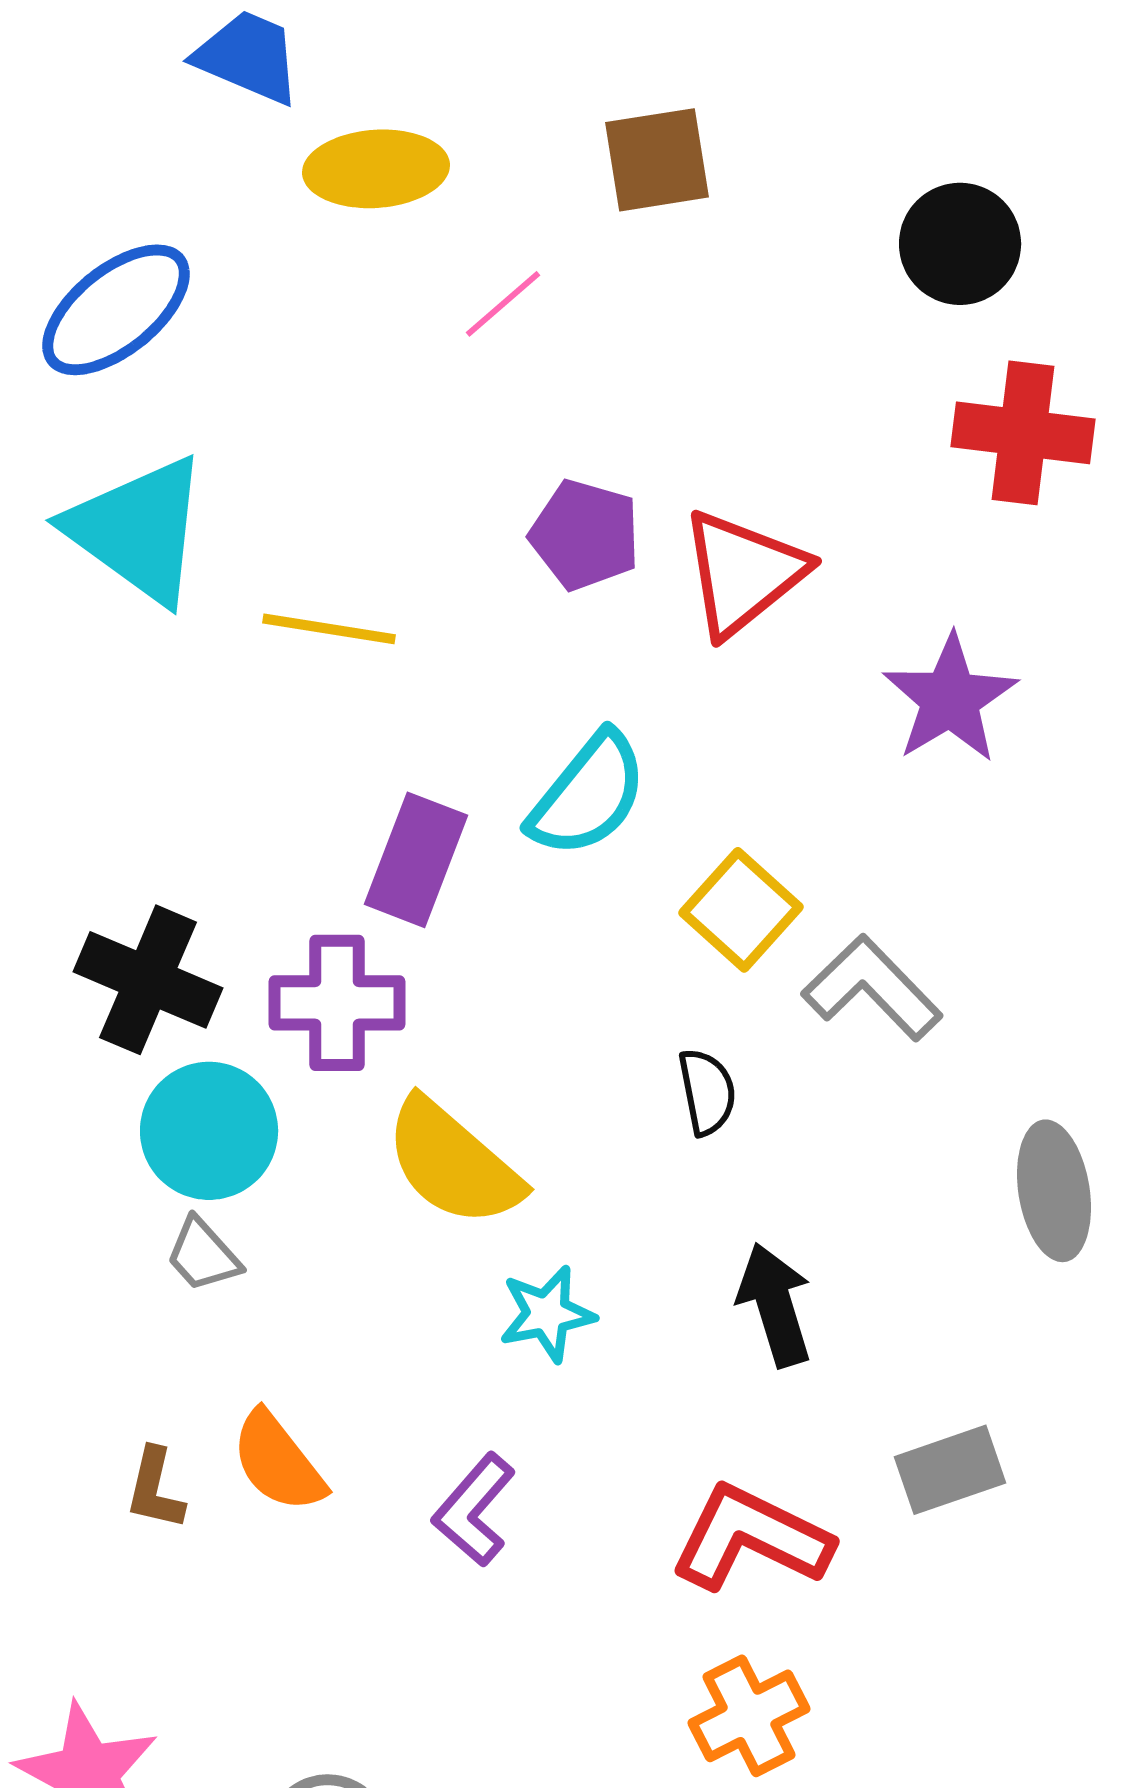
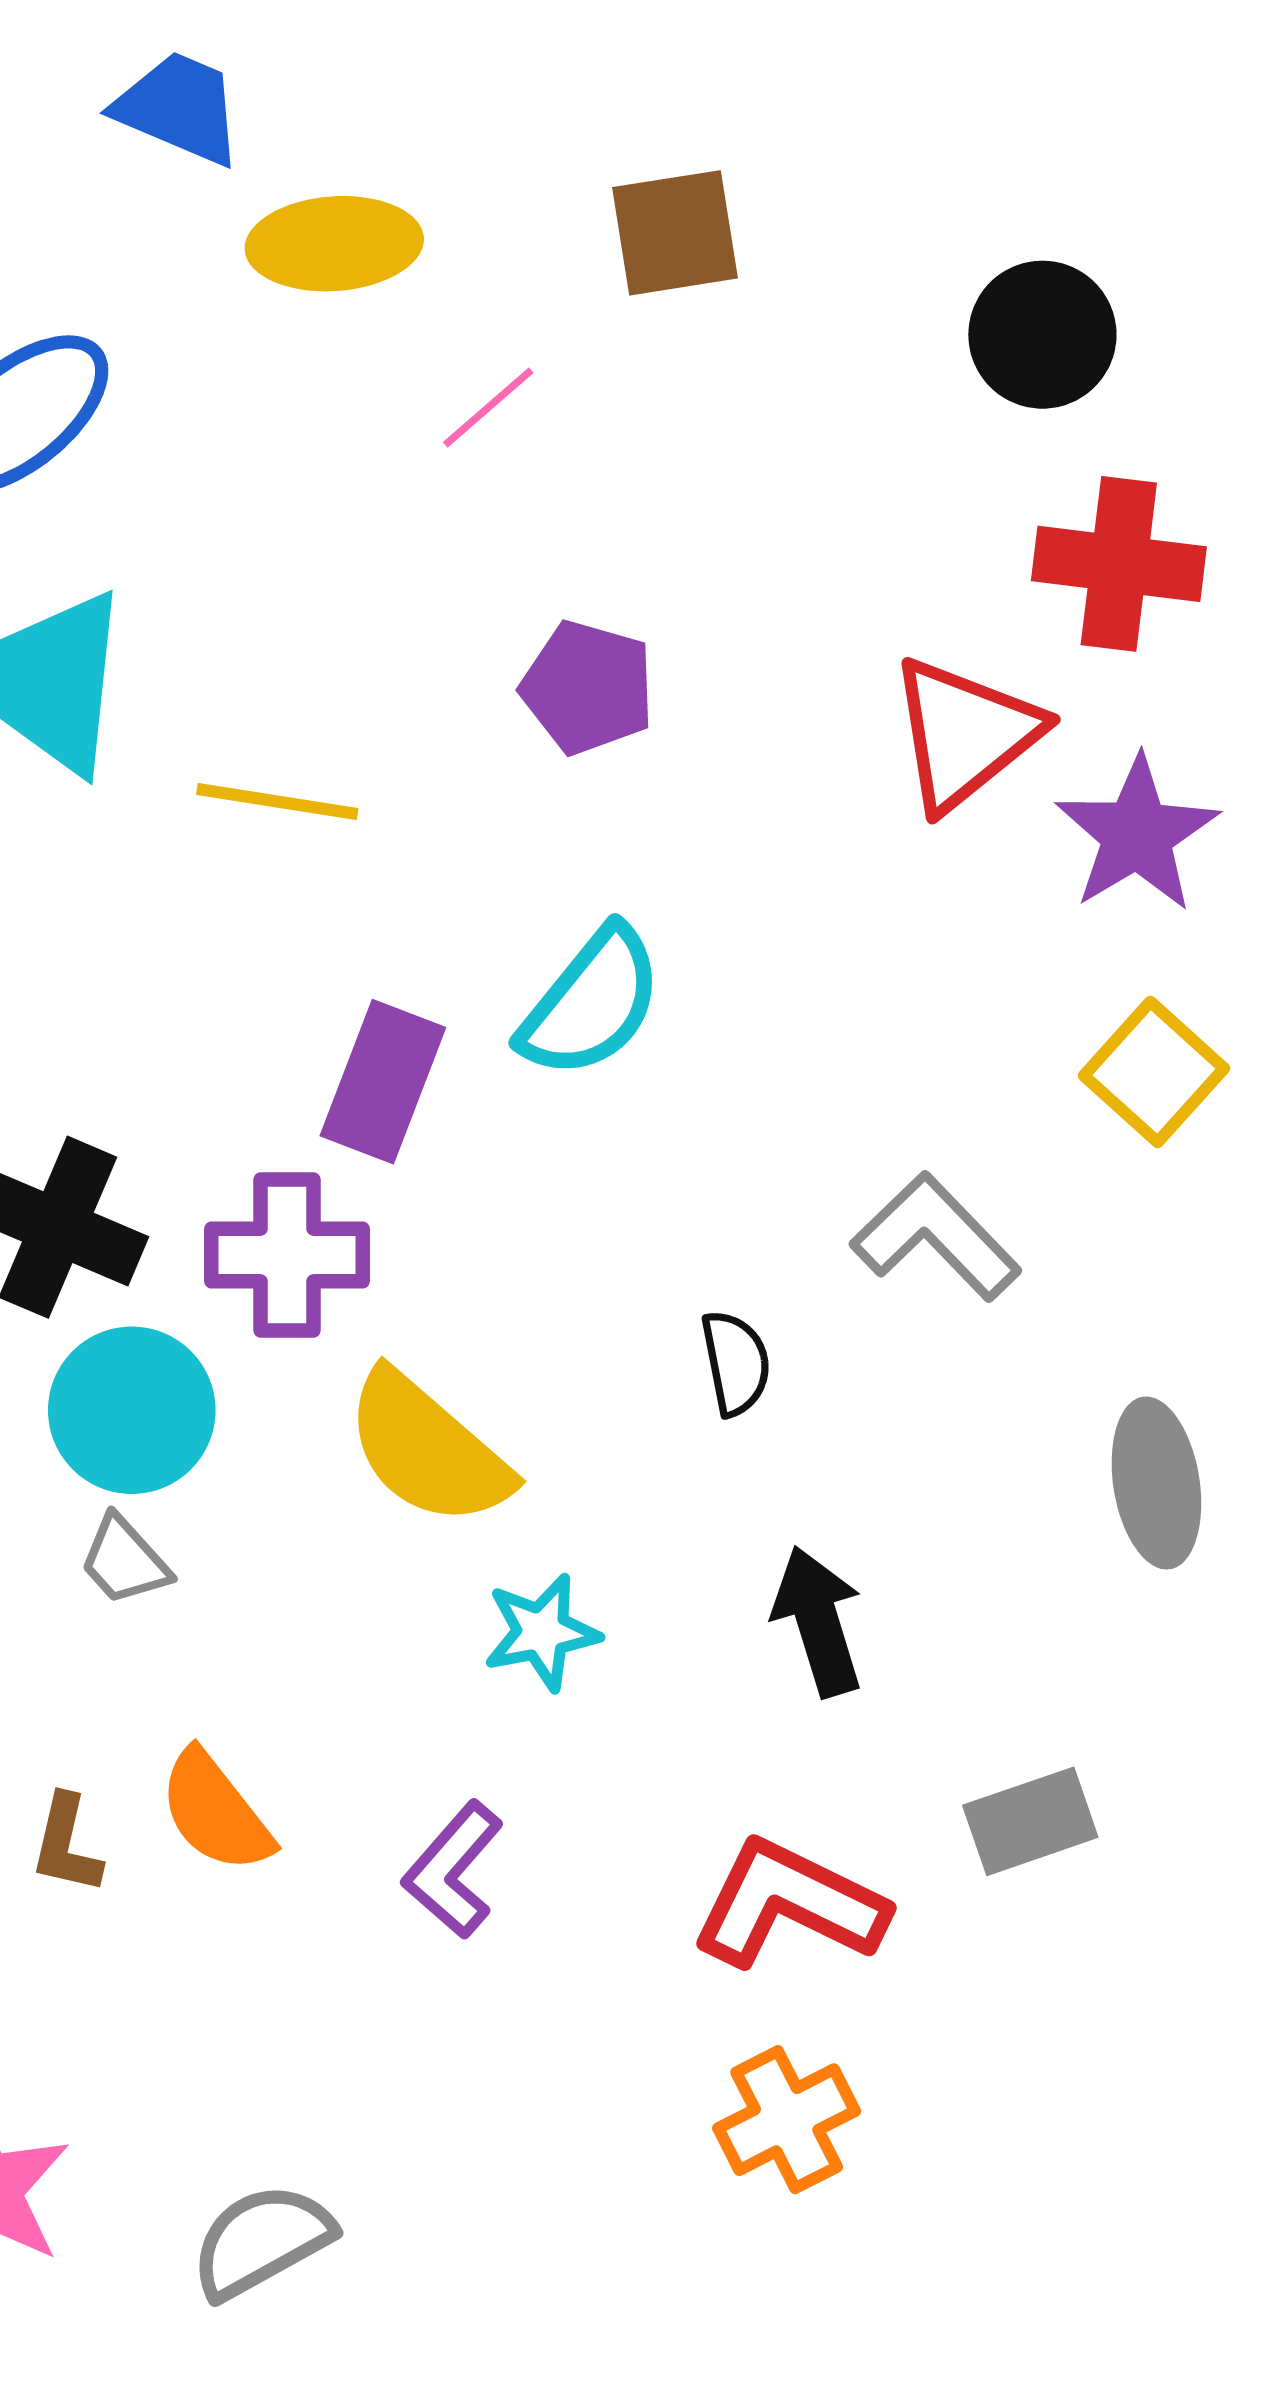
red triangle: (743, 573) -> (965, 734), moved
purple star: (950, 699) -> (1137, 834), moved
yellow square: (741, 910) -> (1154, 1072), moved

